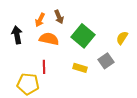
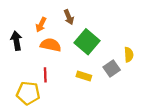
brown arrow: (59, 17) -> (69, 17), moved
yellow semicircle: (122, 38) -> (129, 55), moved, turned 144

